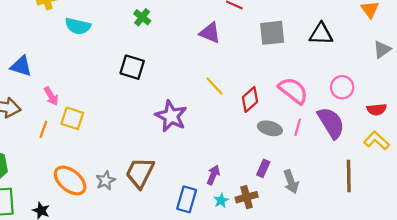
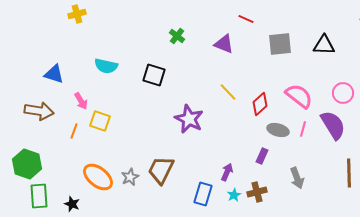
green cross: (142, 17) -> (177, 36), moved
cyan semicircle: (78, 26) -> (106, 66), moved
purple rectangle: (263, 168) -> (262, 156), moved

